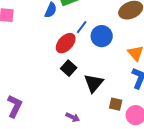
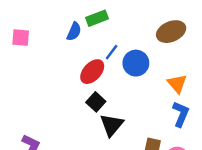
black triangle: (94, 83) -> (112, 125), moved

